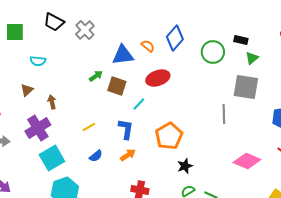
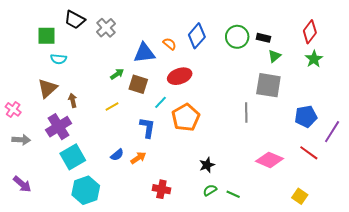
green square: (15, 32) -> (46, 36), moved
green circle: (213, 52) -> (237, 37), moved
brown triangle: (27, 90) -> (47, 88), size x1.5
yellow line: (89, 127) -> (112, 106), moved
orange pentagon: (169, 136) -> (186, 118), moved
orange arrow: (128, 155) -> (138, 158), moved

